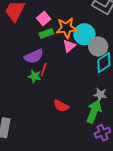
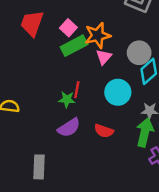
green rectangle: (46, 34) -> (74, 46), size x1.5
cyan circle: (84, 34) -> (118, 92), moved
purple semicircle: (34, 56) -> (69, 128), moved

